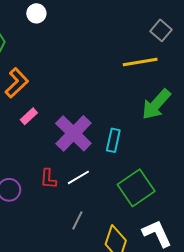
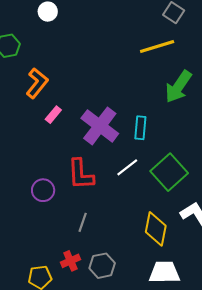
white line: (78, 177) -> (127, 167), moved
red L-shape: (48, 179) -> (81, 174), size x1.6
gray line: (77, 220) -> (83, 222), moved

